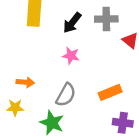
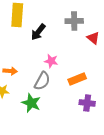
black arrow: (72, 23) -> (38, 32), moved
pink star: (71, 56) -> (51, 61), moved

